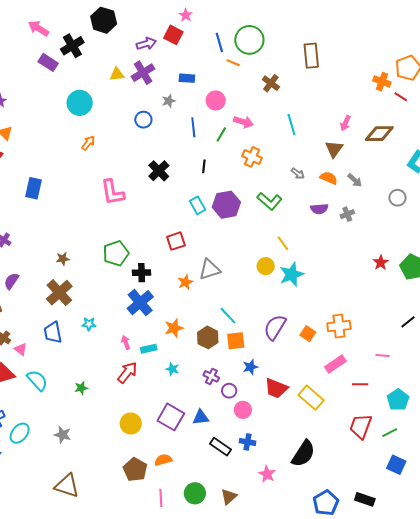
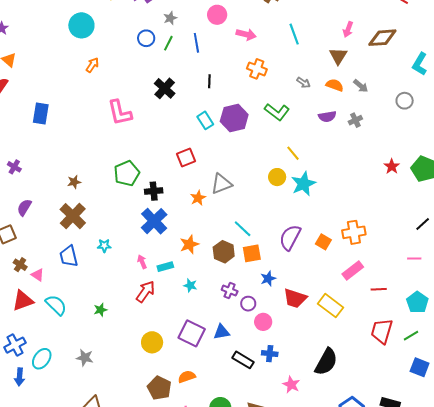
green line: (221, 135) -> (168, 43), moved
pink line: (383, 356) -> (414, 258), moved

